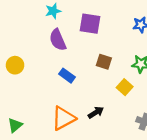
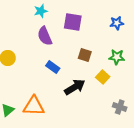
black arrow: (96, 112) -> (75, 87), moved, size x1.5
orange triangle: (63, 118) -> (34, 106), moved, turned 30

